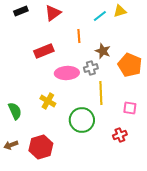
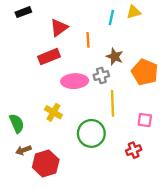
red triangle: (53, 13) -> (59, 28), moved
cyan line: (100, 16) -> (111, 18), turned -40
brown arrow: (11, 145) -> (23, 150), moved

